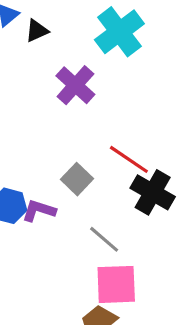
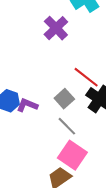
gray square: (77, 179) -> (64, 99), moved
pink square: (116, 284) -> (72, 155), turned 32

